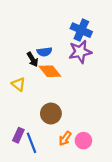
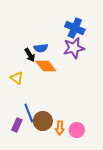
brown circle: (51, 114) -> (43, 121), moved
orange arrow: (65, 138) -> (60, 128), turned -32
blue line: (31, 143) -> (29, 113), moved

